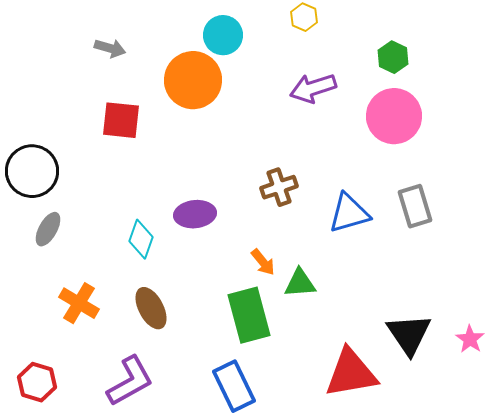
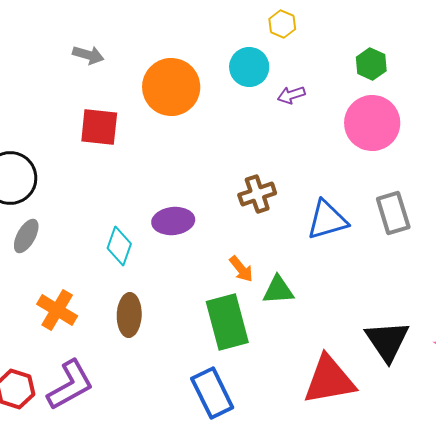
cyan circle: (223, 35) -> (249, 67), moved
purple arrow: (313, 88) -> (291, 95), size x0.6
brown ellipse: (151, 308) -> (129, 315), turned 30
purple L-shape: (130, 381) -> (70, 385), moved

